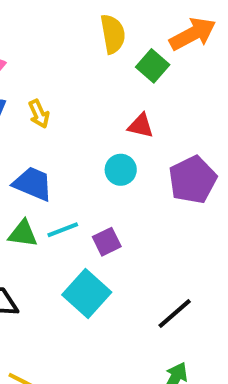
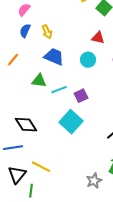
blue trapezoid: (33, 184) -> (54, 57), moved
green triangle: (23, 234) -> (39, 81), moved

